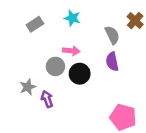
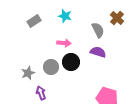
purple semicircle: (112, 62) -> (98, 52), turned 119
gray circle: (55, 66) -> (51, 67), moved
purple arrow: (47, 99) -> (41, 93), moved

